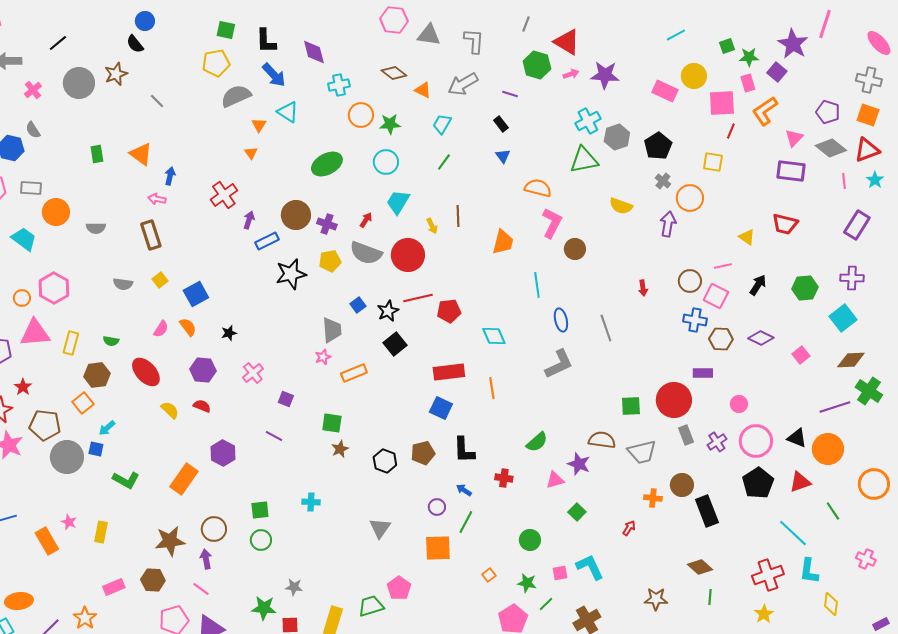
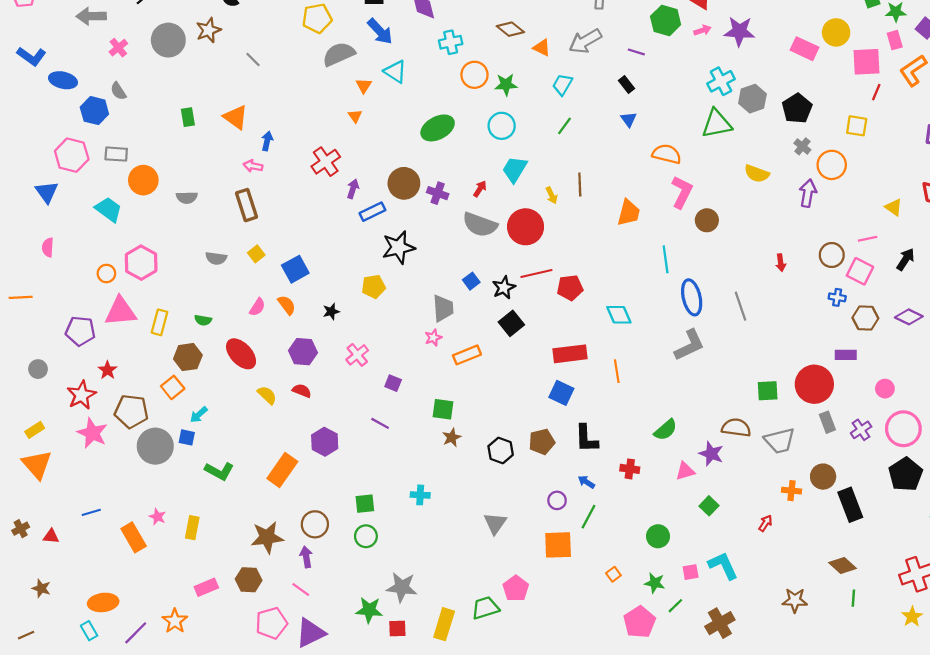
yellow pentagon: (330, 261) -> (374, 287), moved
blue ellipse: (561, 320) -> (692, 297), size x1.4
blue cross: (695, 320) -> (837, 297), size x0.7
gray star: (294, 587) -> (402, 587), size x1.6

